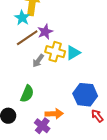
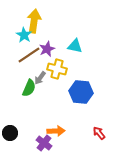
cyan triangle: (73, 53) -> (75, 46), moved, turned 42
green semicircle: (27, 94) -> (29, 88), moved
blue hexagon: (85, 95) -> (81, 92), moved

